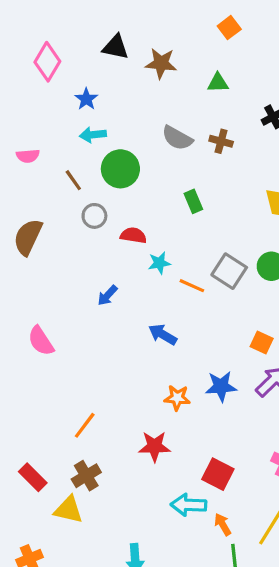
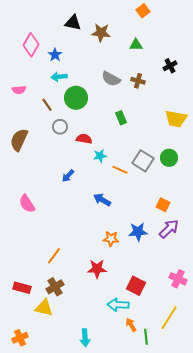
pink diamond: (47, 62) -> (31, 45), moved
red rectangle: (33, 477) -> (22, 288), turned -30
orange arrow: (223, 524) -> (131, 325), moved

